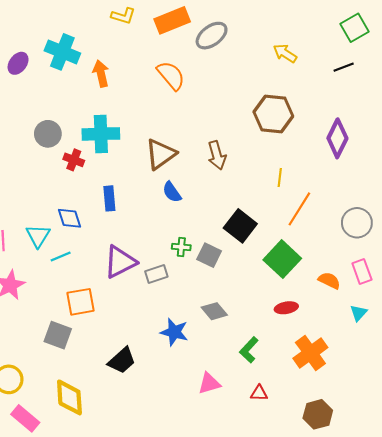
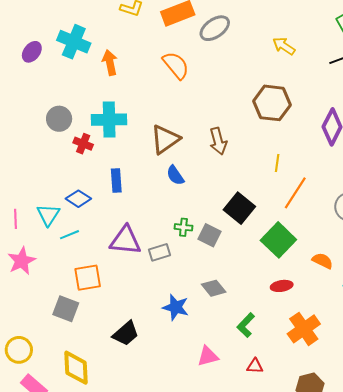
blue diamond: (69, 218) -> (78, 199), turned -40
purple triangle: (120, 262) -> (125, 241), turned 32

